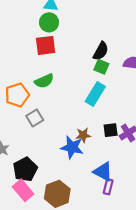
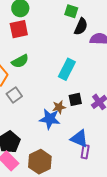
black semicircle: (101, 51) -> (81, 27), moved
green square: (101, 67) -> (71, 11), moved
black square: (111, 130) -> (75, 99), moved

